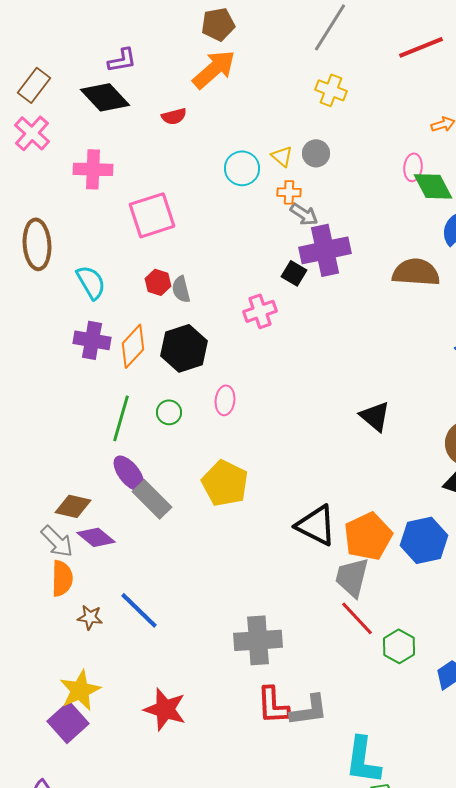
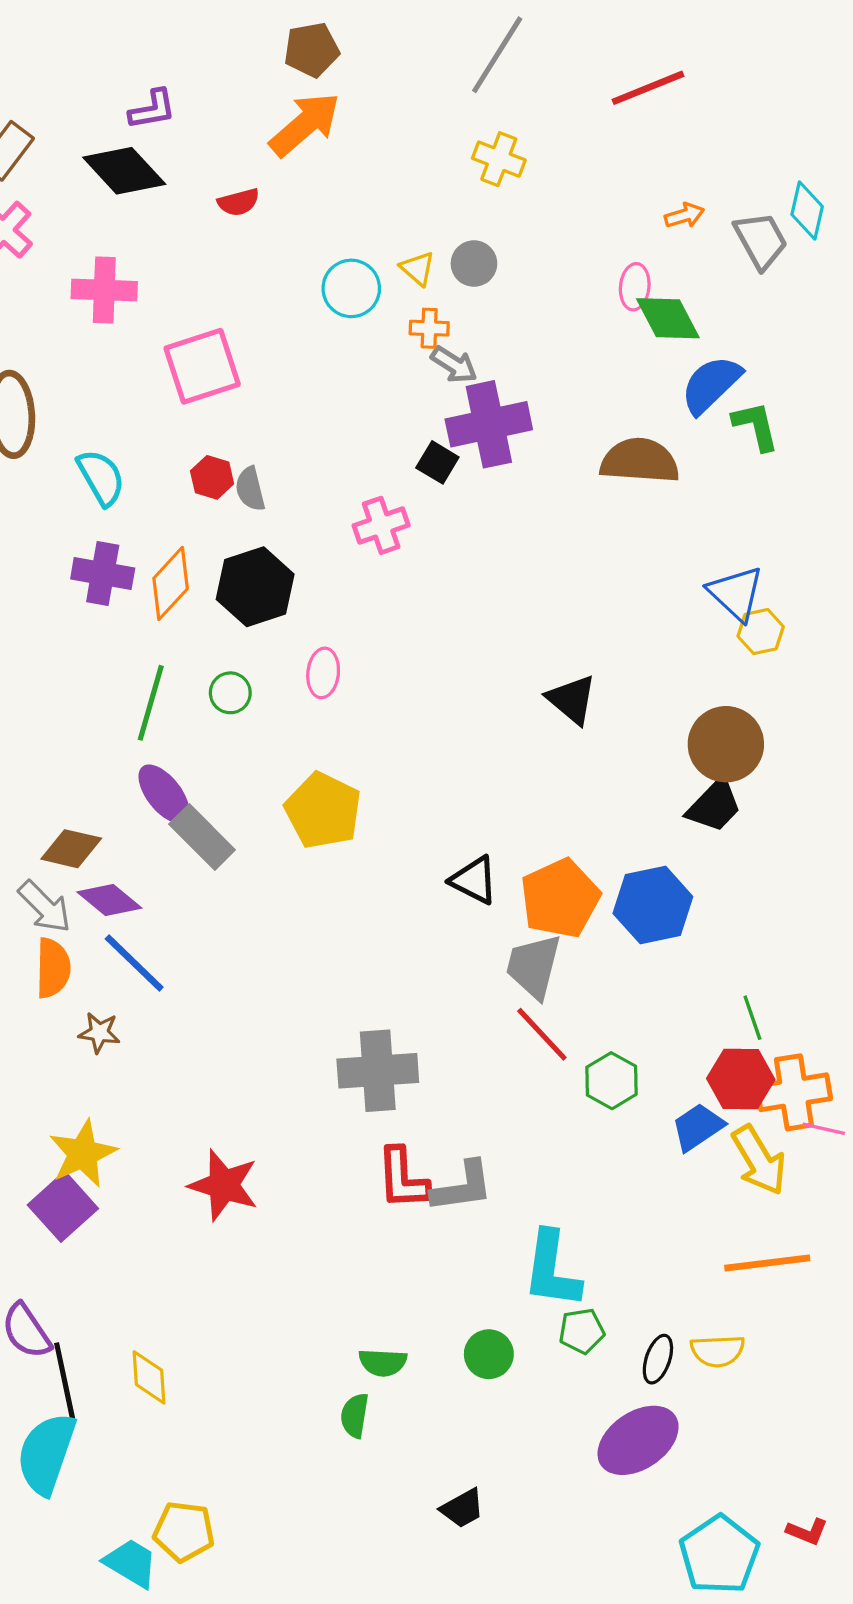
black triangle: (316, 525) -> (474, 880), size x0.7
blue line: (139, 610) -> (134, 963), moved

